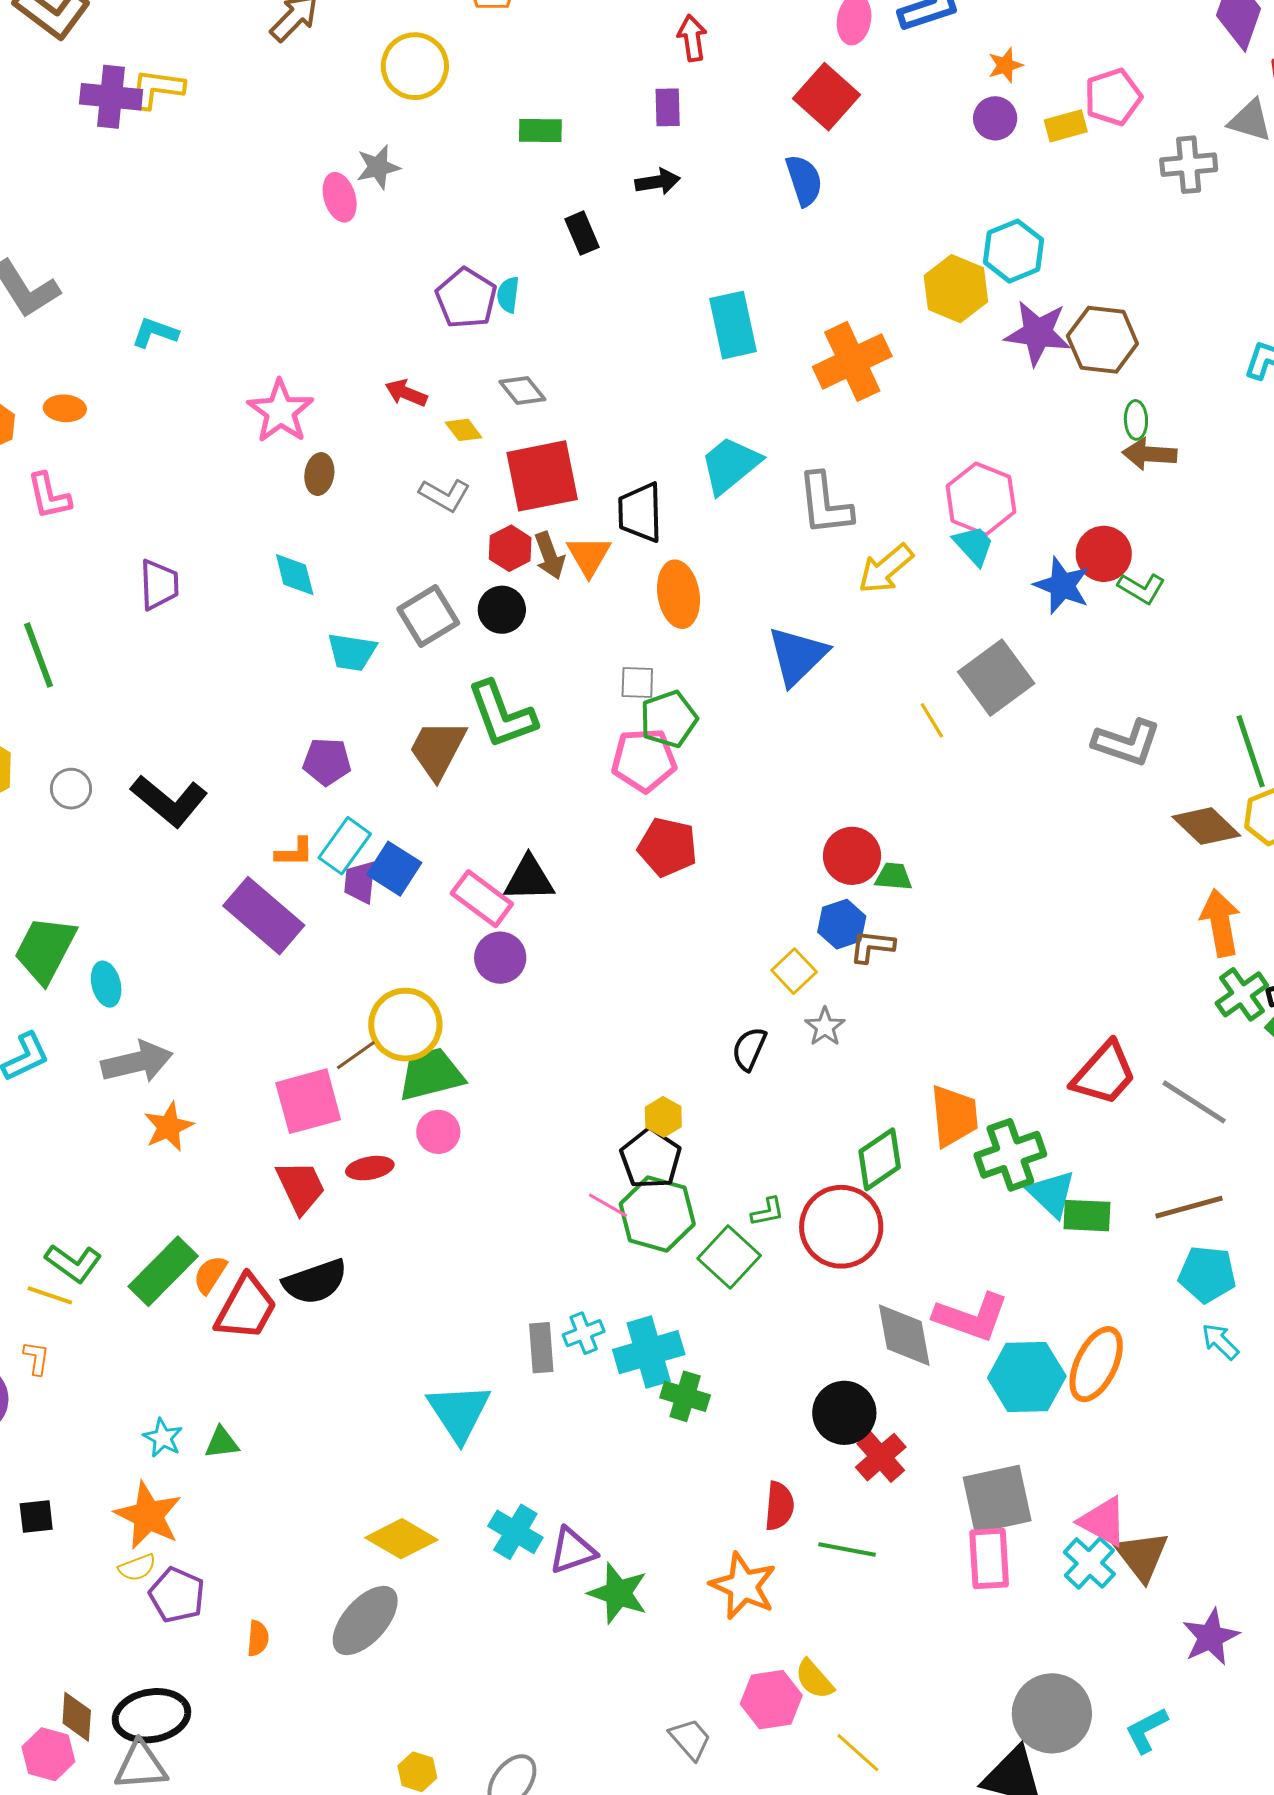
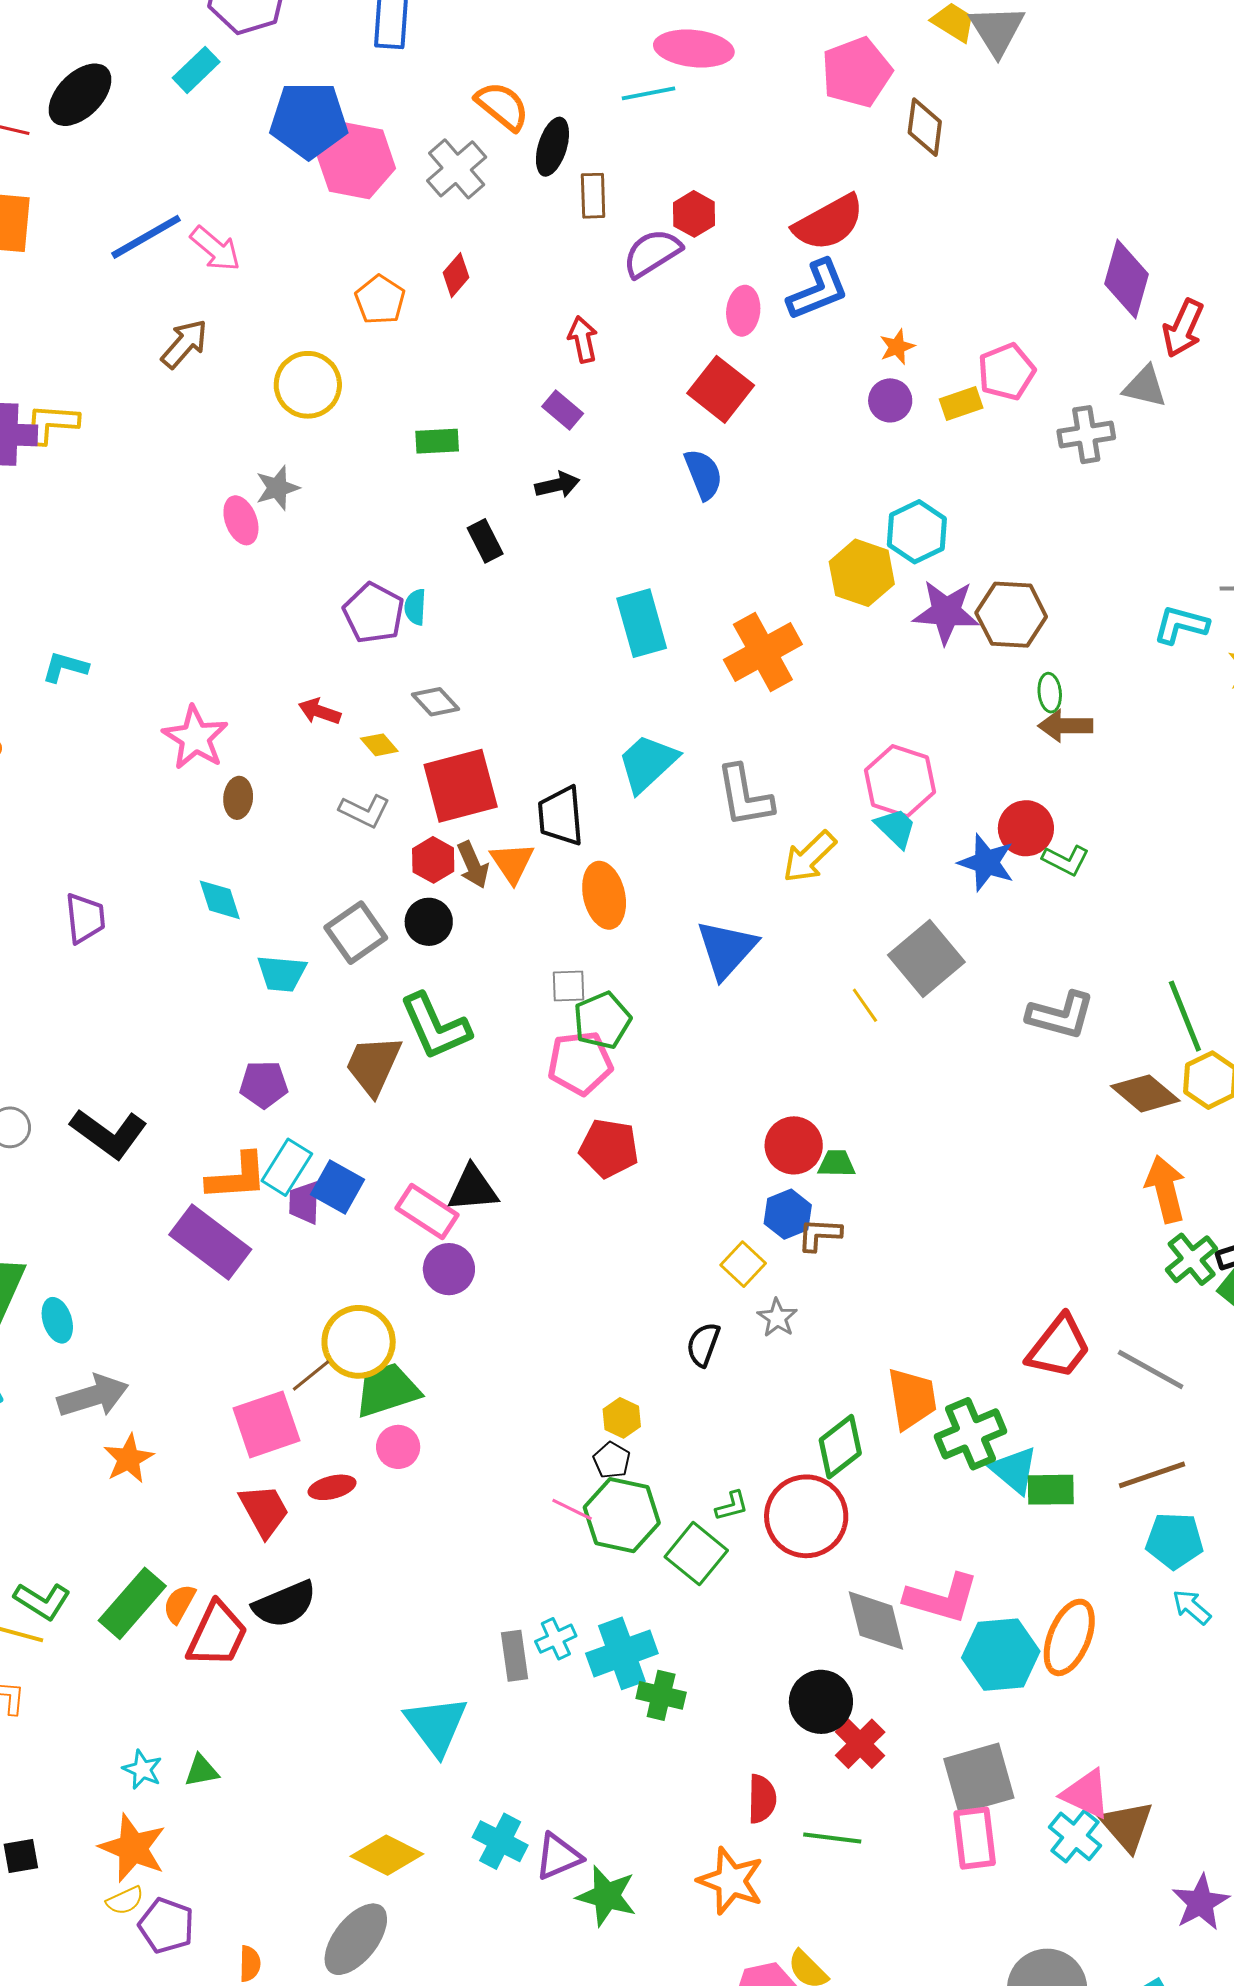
purple rectangle: (668, 107) -> (563, 410), turned -45
orange L-shape: (294, 852) -> (237, 1177), size x1.6
black pentagon: (651, 1159) -> (612, 1460), size x0.6

